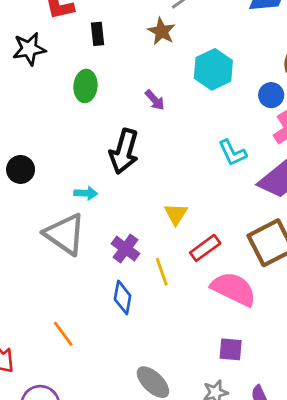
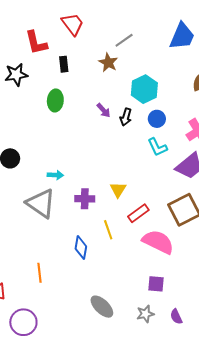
blue circle: (271, 95) -> (157, 119), moved
black arrow: (124, 151) -> (126, 117), moved, size x0.6
purple cross: (125, 249) -> (85, 199), moved, turned -36
orange line: (63, 334) -> (40, 273), turned 30

